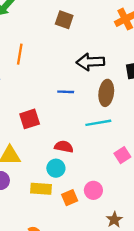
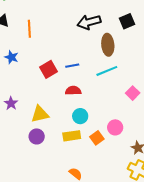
blue line: (66, 92) -> (72, 66), moved
red square: (30, 119) -> (49, 69), moved
red semicircle: (64, 147) -> (73, 91), moved

